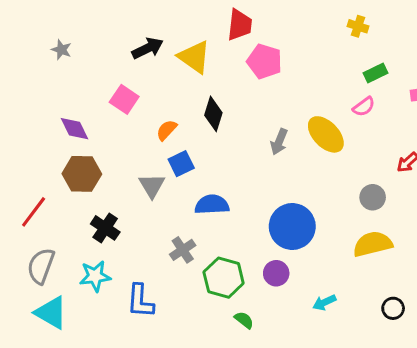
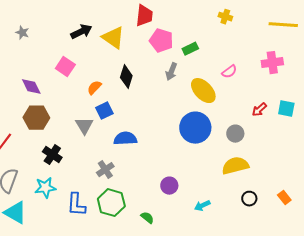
green rectangle: (376, 73) -> (190, 49), moved
gray arrow: (279, 142) -> (171, 72), moved
blue circle: (292, 226) -> (195, 128), moved
green hexagon: (224, 278) -> (111, 203), moved
black circle: (393, 308) -> (249, 199), moved

